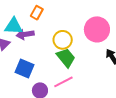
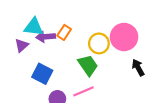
orange rectangle: (37, 13) -> (64, 32), moved
yellow circle: (63, 40) -> (99, 43), moved

